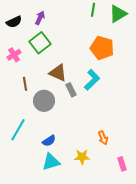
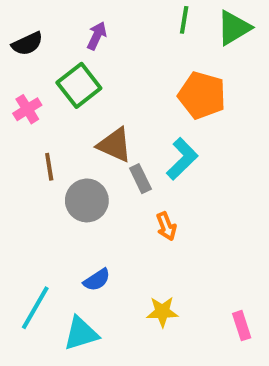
purple arrow: (40, 18) -> (97, 36), moved
cyan line: (18, 130) -> (35, 308), moved
orange arrow: (103, 138) -> (166, 226), moved
cyan triangle: (51, 162) -> (81, 333), moved

